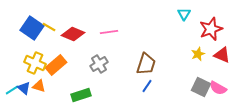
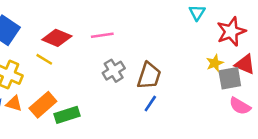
yellow line: (49, 27) -> (44, 59), moved
gray cross: (99, 64) -> (114, 71), moved
orange rectangle: (56, 65) -> (43, 105), moved
gray square: (201, 87) -> (230, 78), moved, turned -36

